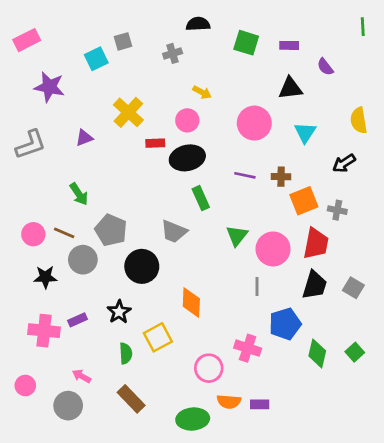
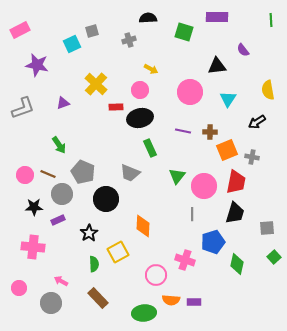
purple rectangle: (289, 45) -> (217, 17), moved, size x1.5
gray square: (353, 288) -> (267, 228), moved, turned -35
purple rectangle: (78, 320) -> (58, 220), moved
green square: (355, 352) -> (274, 257), moved

